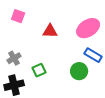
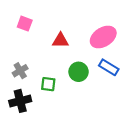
green square: (39, 70) -> (48, 84), turned 32
green circle: (79, 71) -> (79, 72), moved

